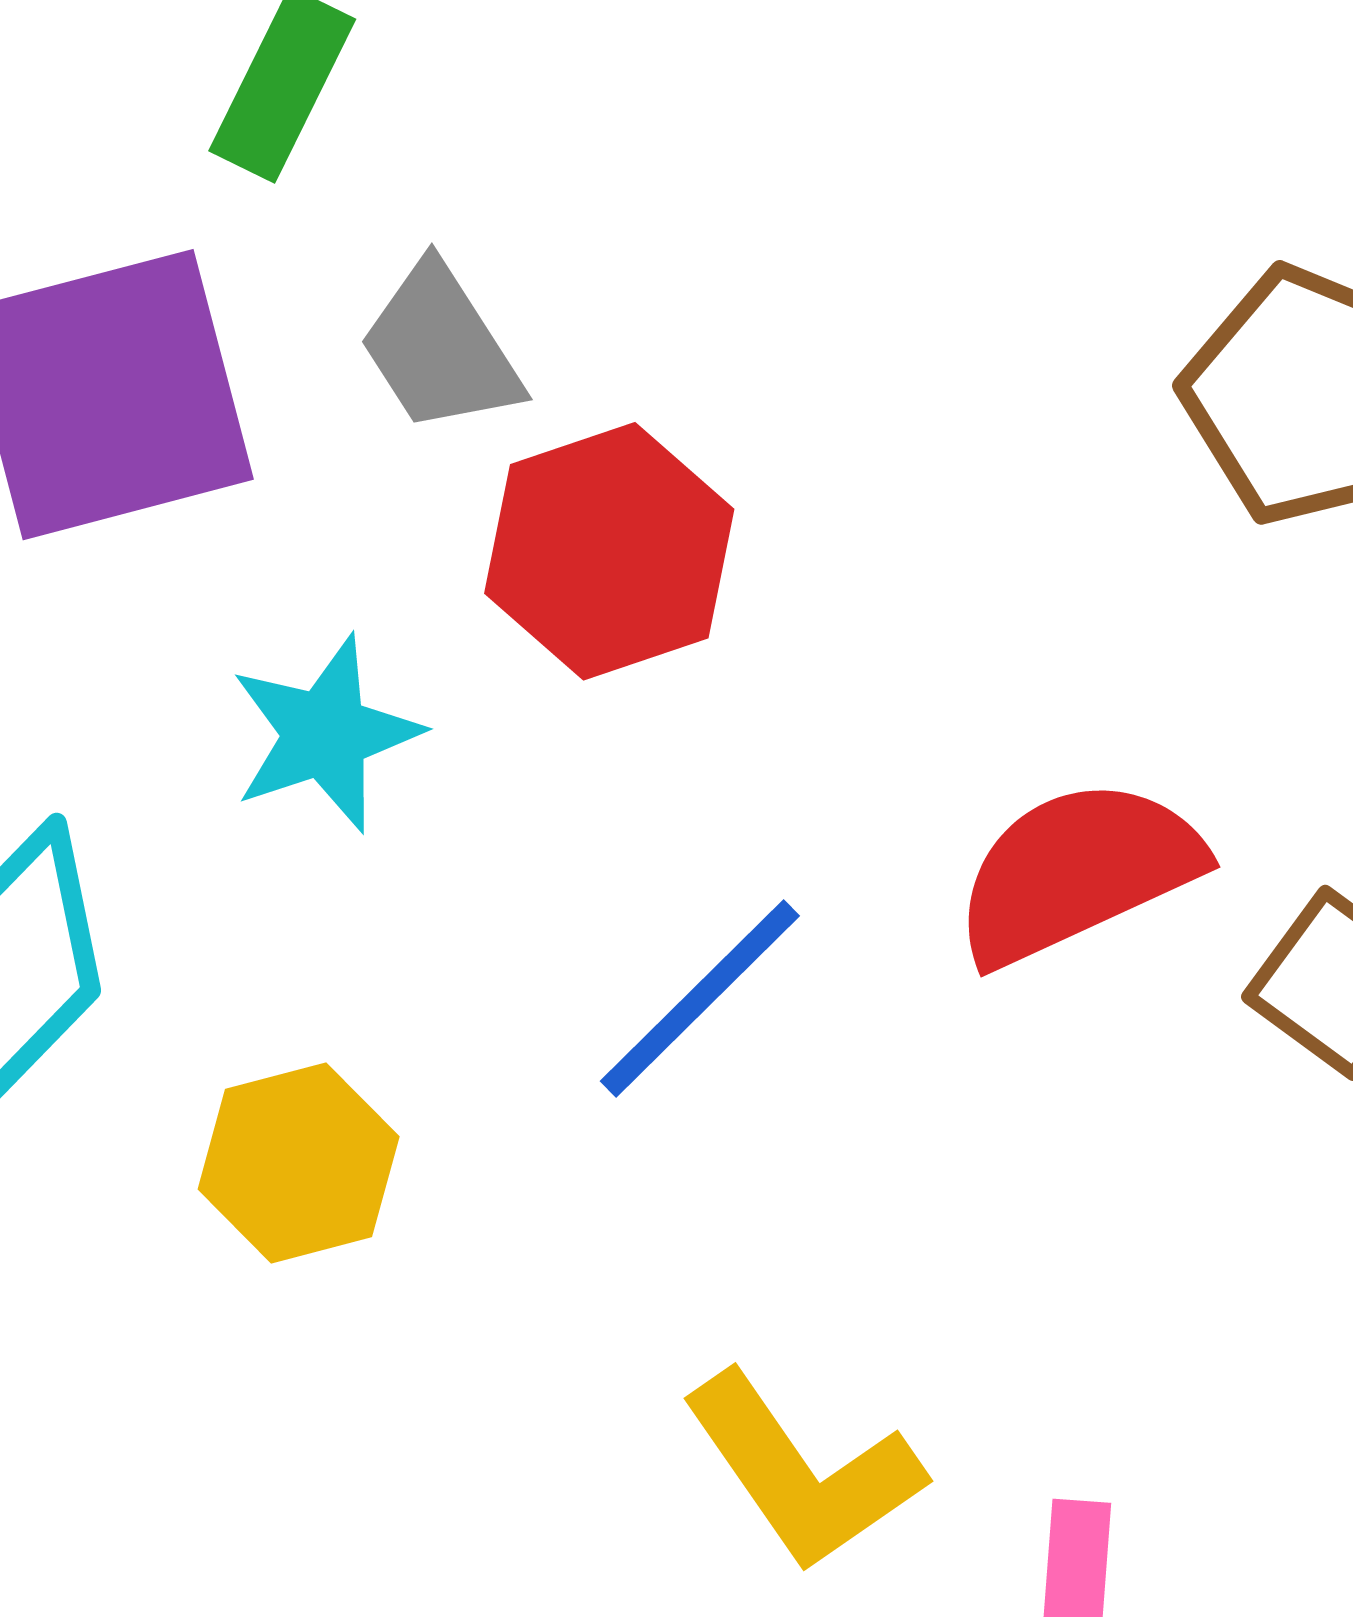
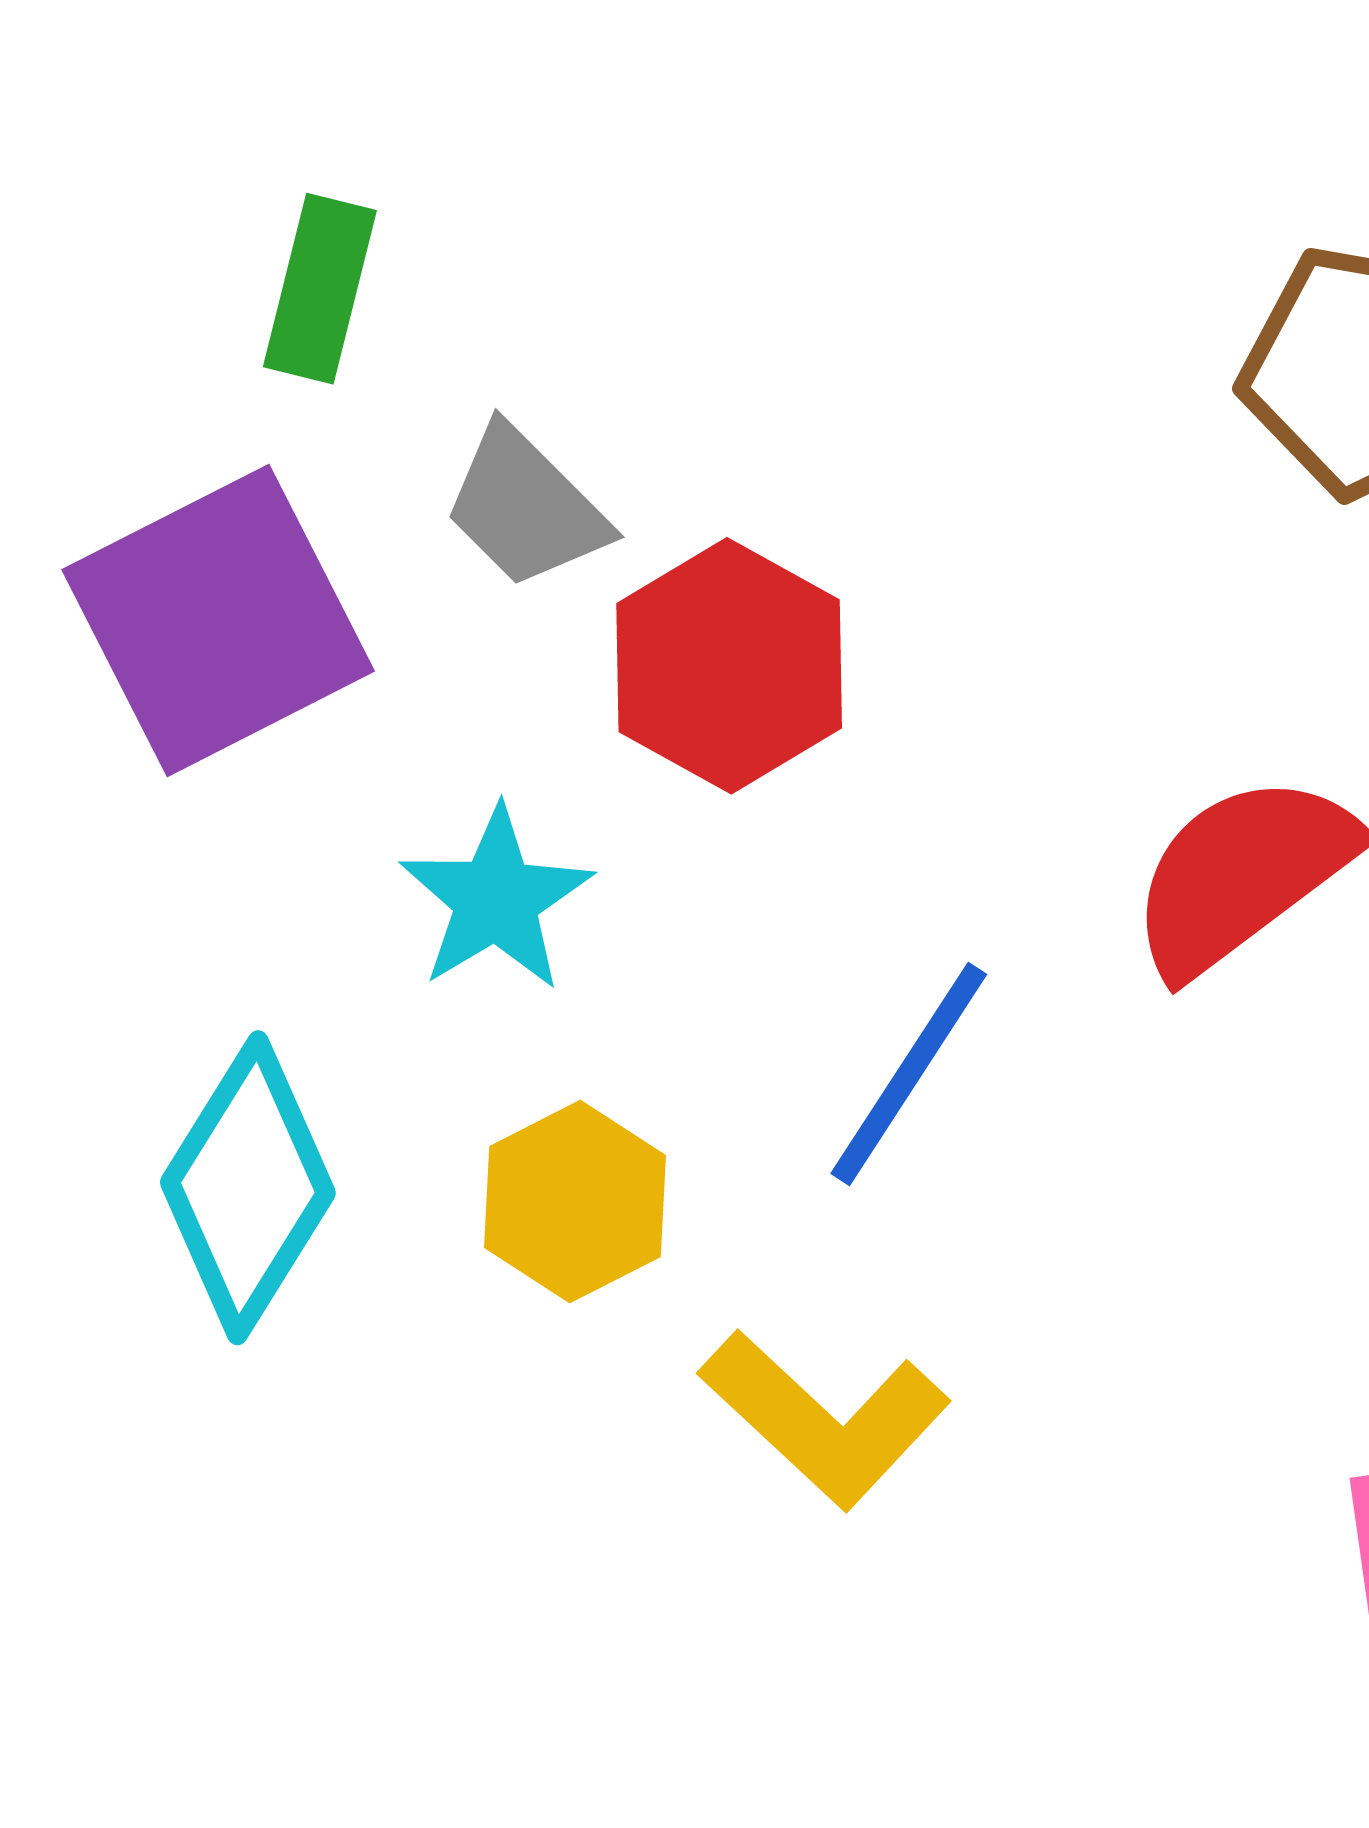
yellow hexagon: (299, 1163) -> (575, 1202), moved
yellow L-shape: (803, 1472) -> (825, 1419), moved

